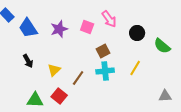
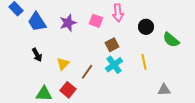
pink arrow: (109, 19) -> (118, 13), turned 30
yellow line: (135, 68) -> (144, 62), turned -42
cyan cross: (105, 71) -> (114, 65), turned -30
gray triangle: (165, 96) -> (164, 90), moved

